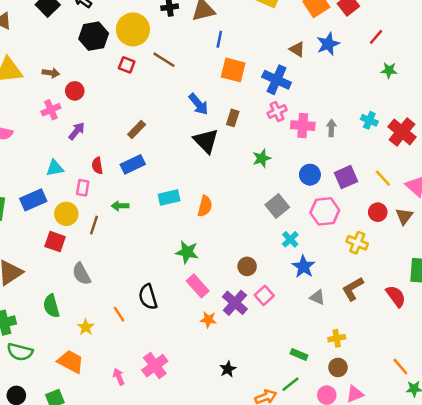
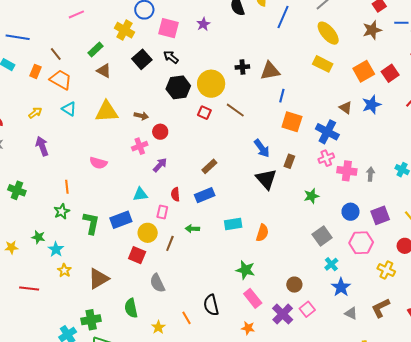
orange star: (208, 320) -> (248, 328), moved

